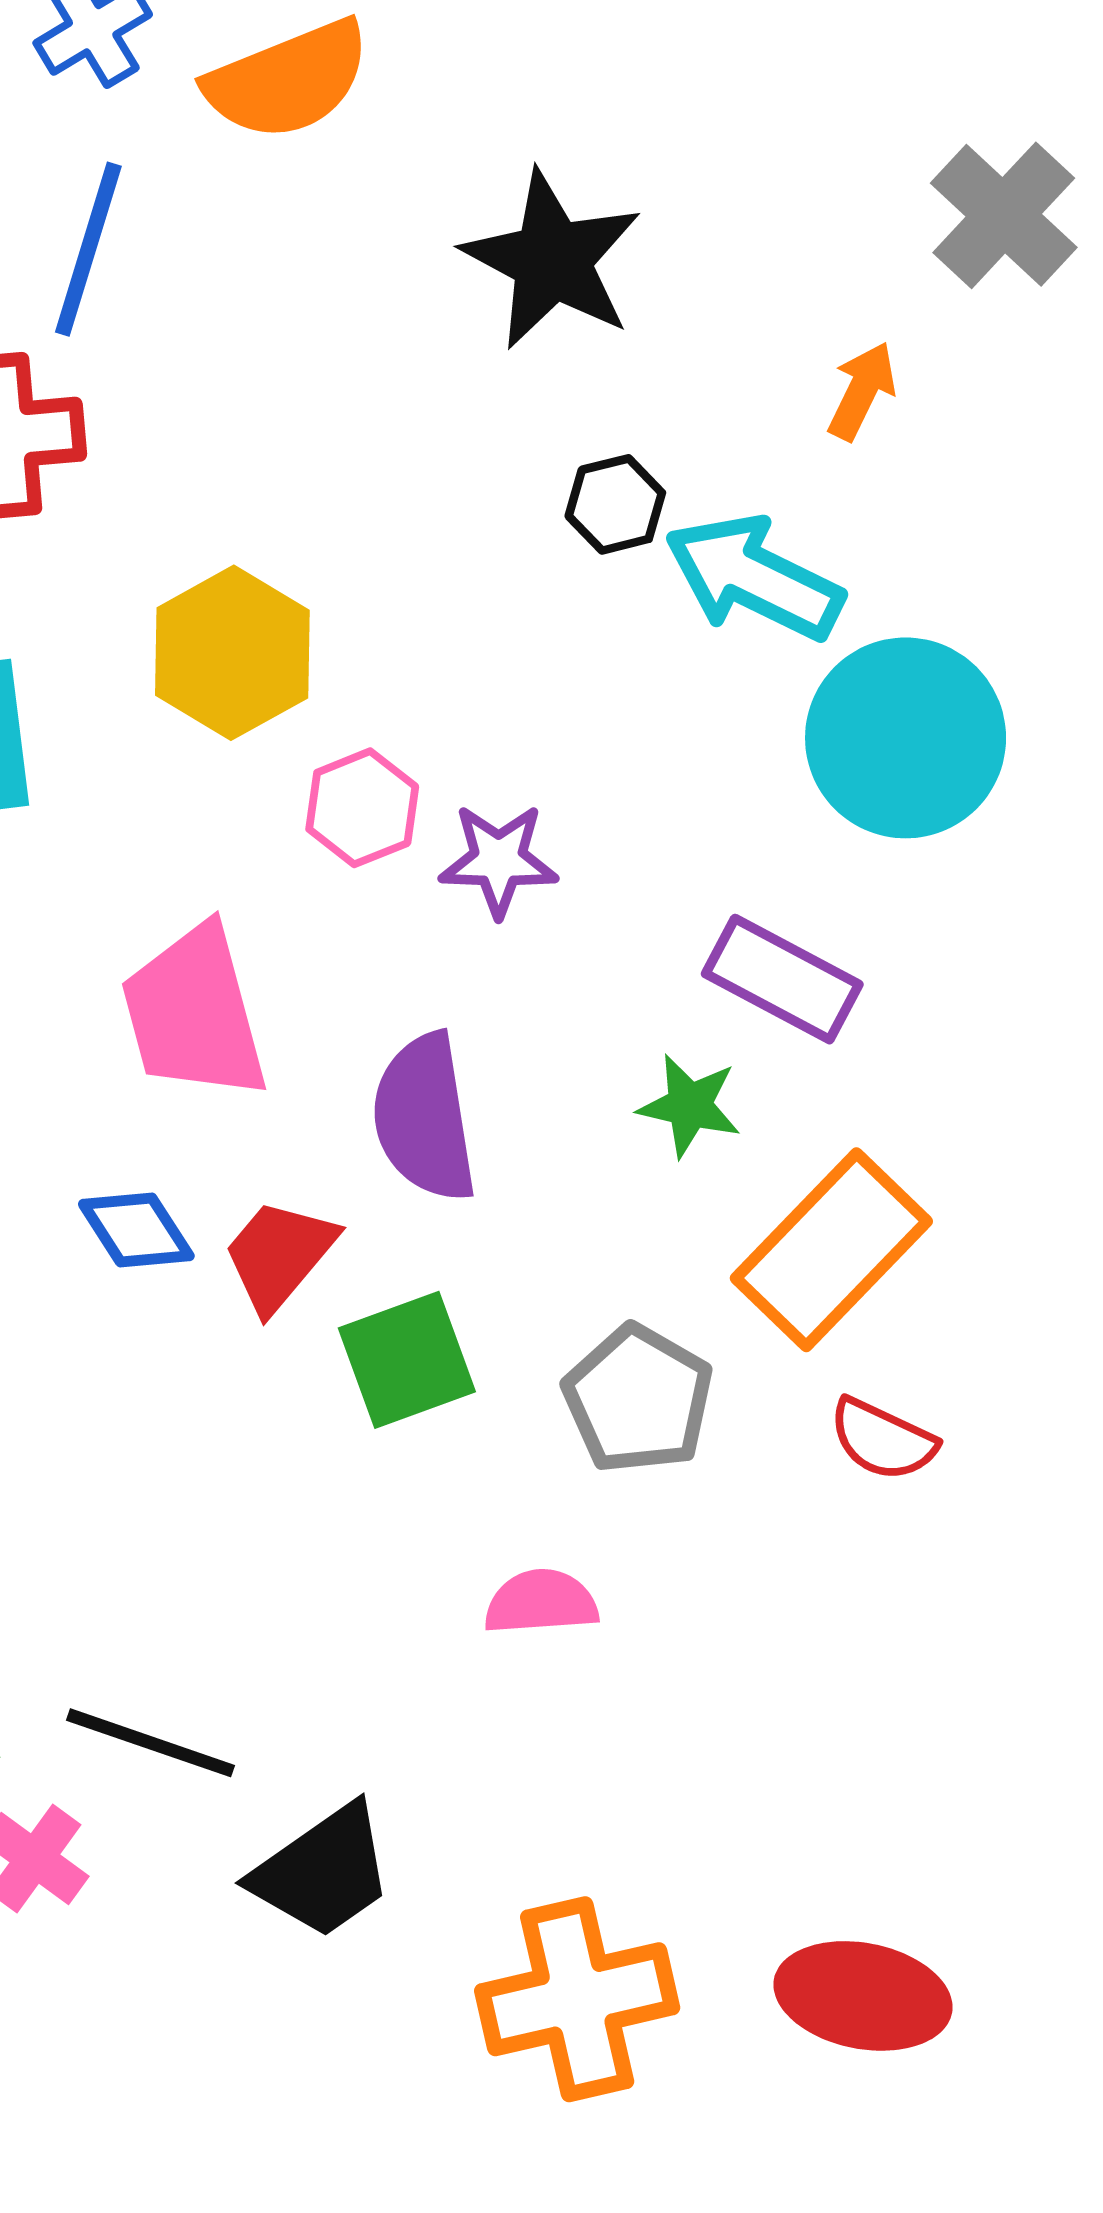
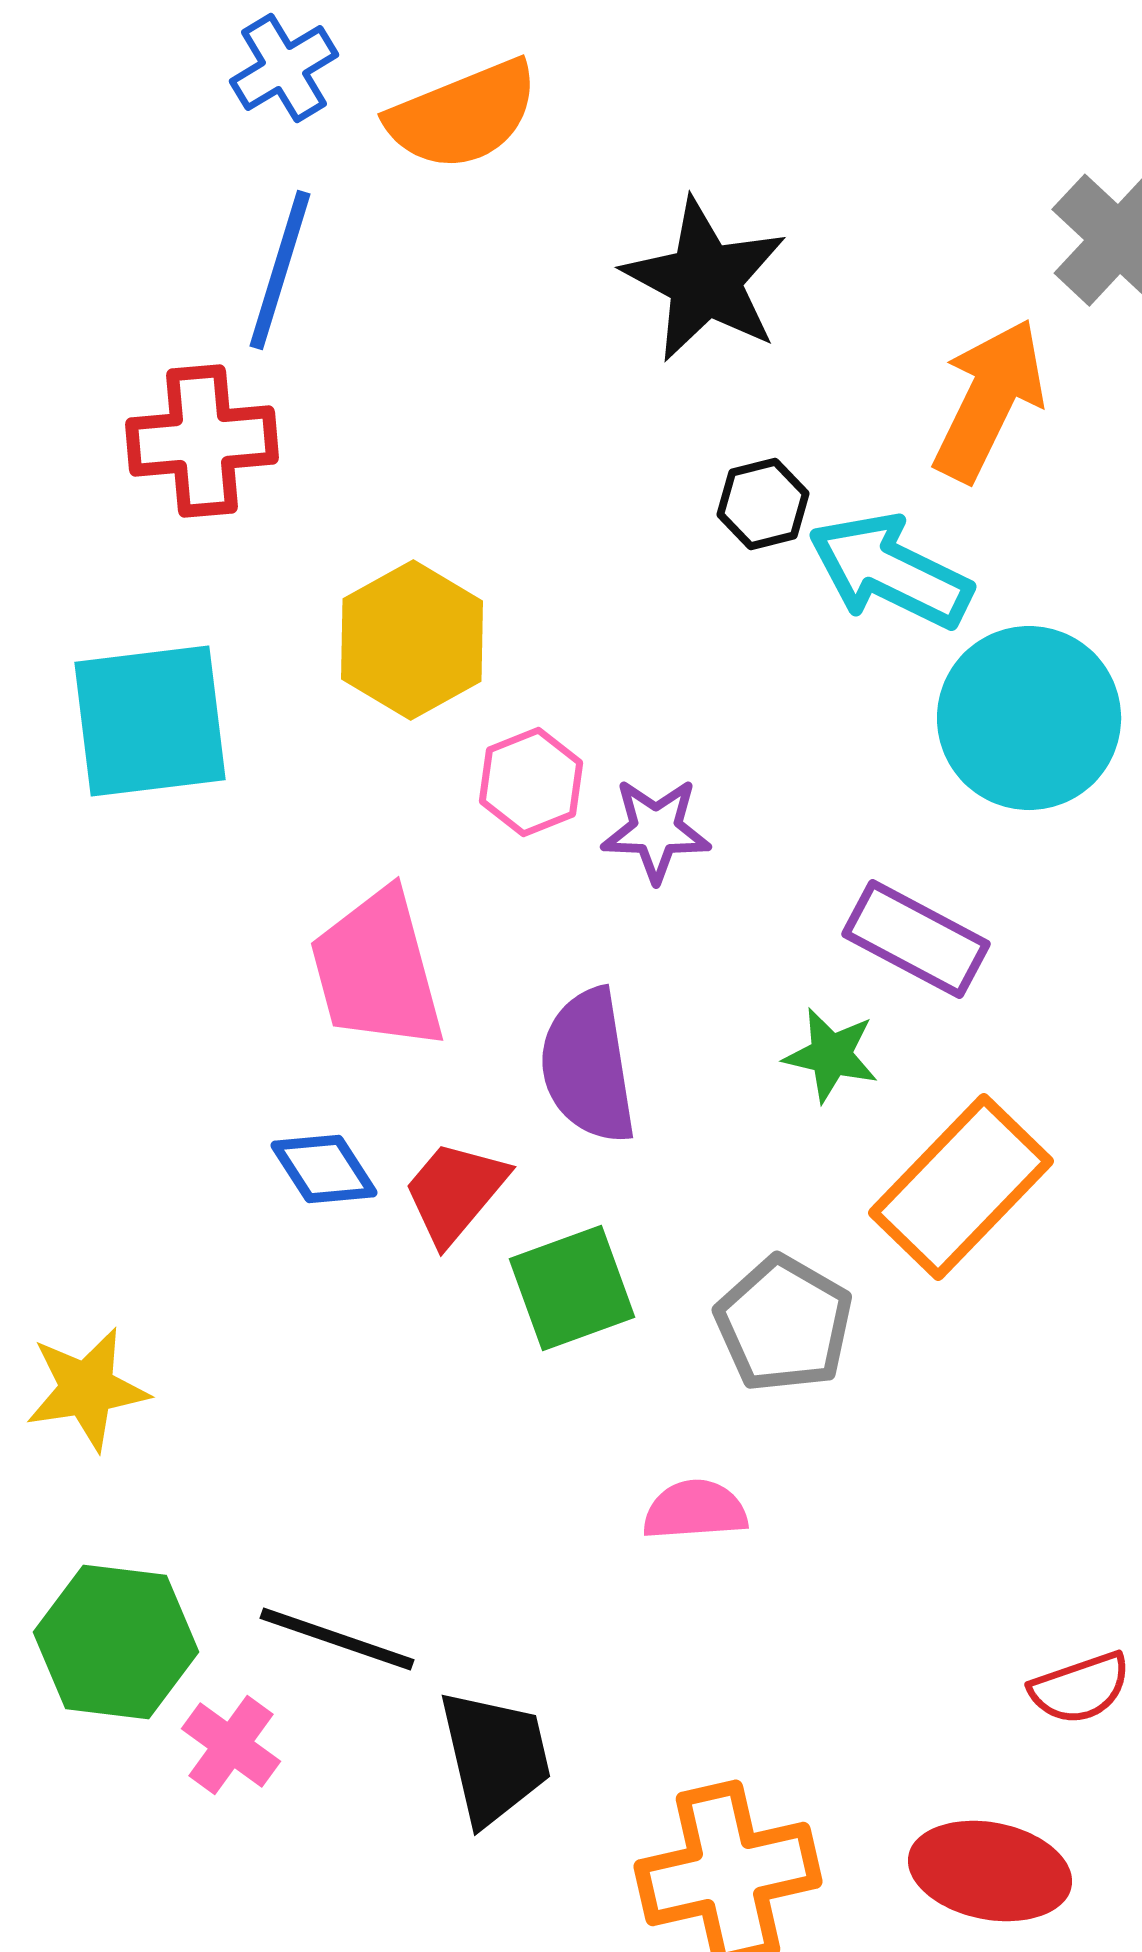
orange arrow: (862, 391) -> (989, 400), size x1.8
red semicircle: (883, 1440) -> (1080, 1688), moved, turned -44
black trapezoid: (323, 1872) -> (495, 1757), turned -68

